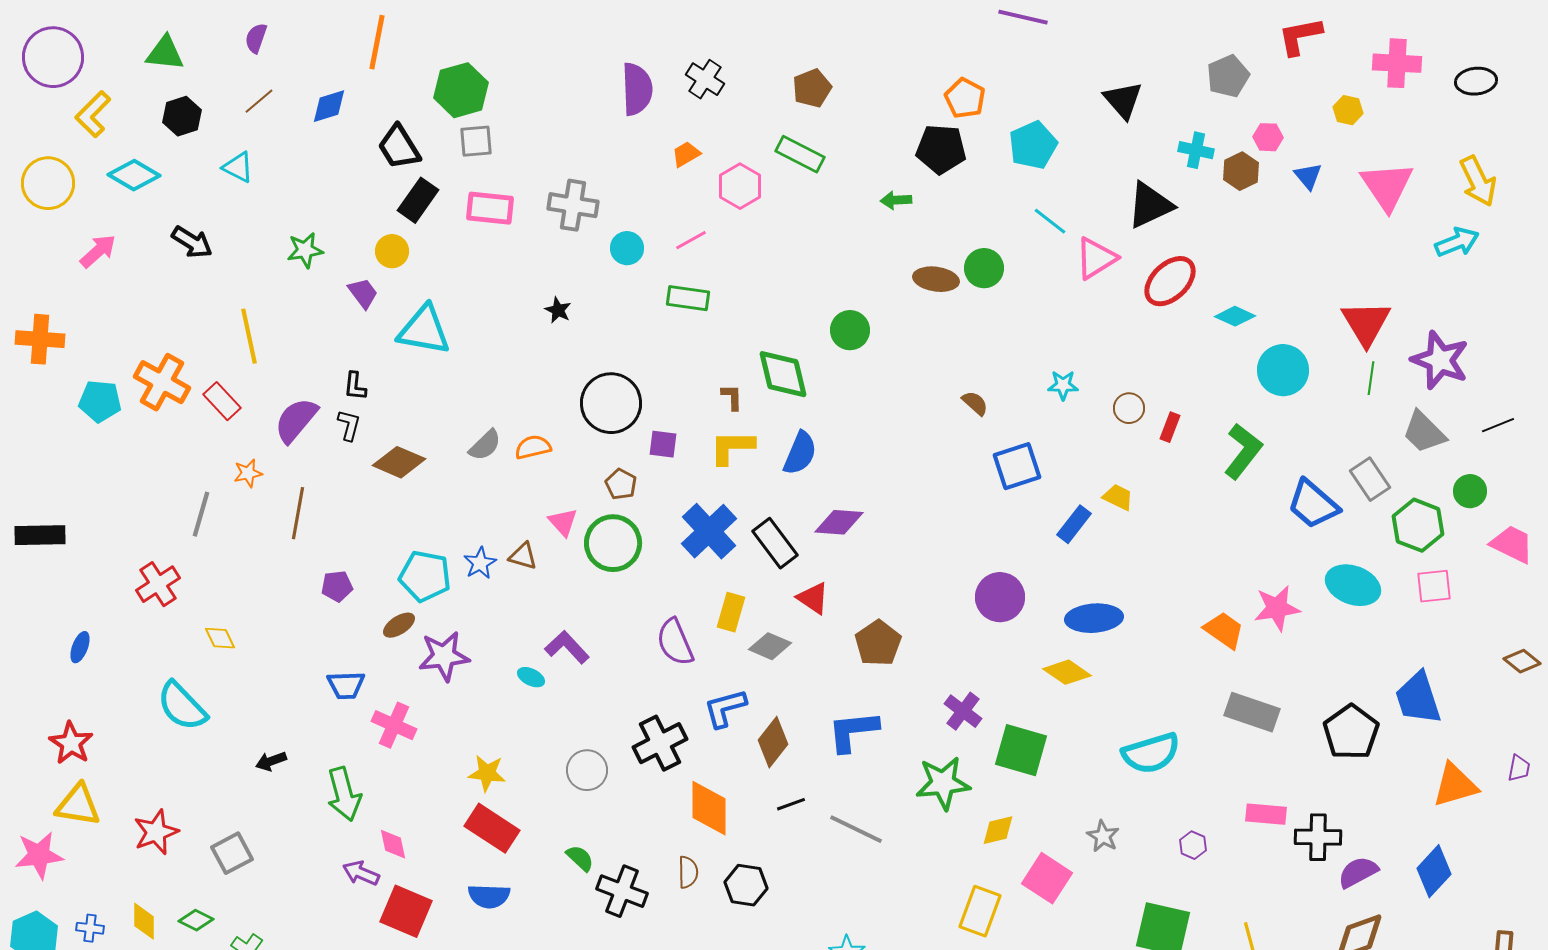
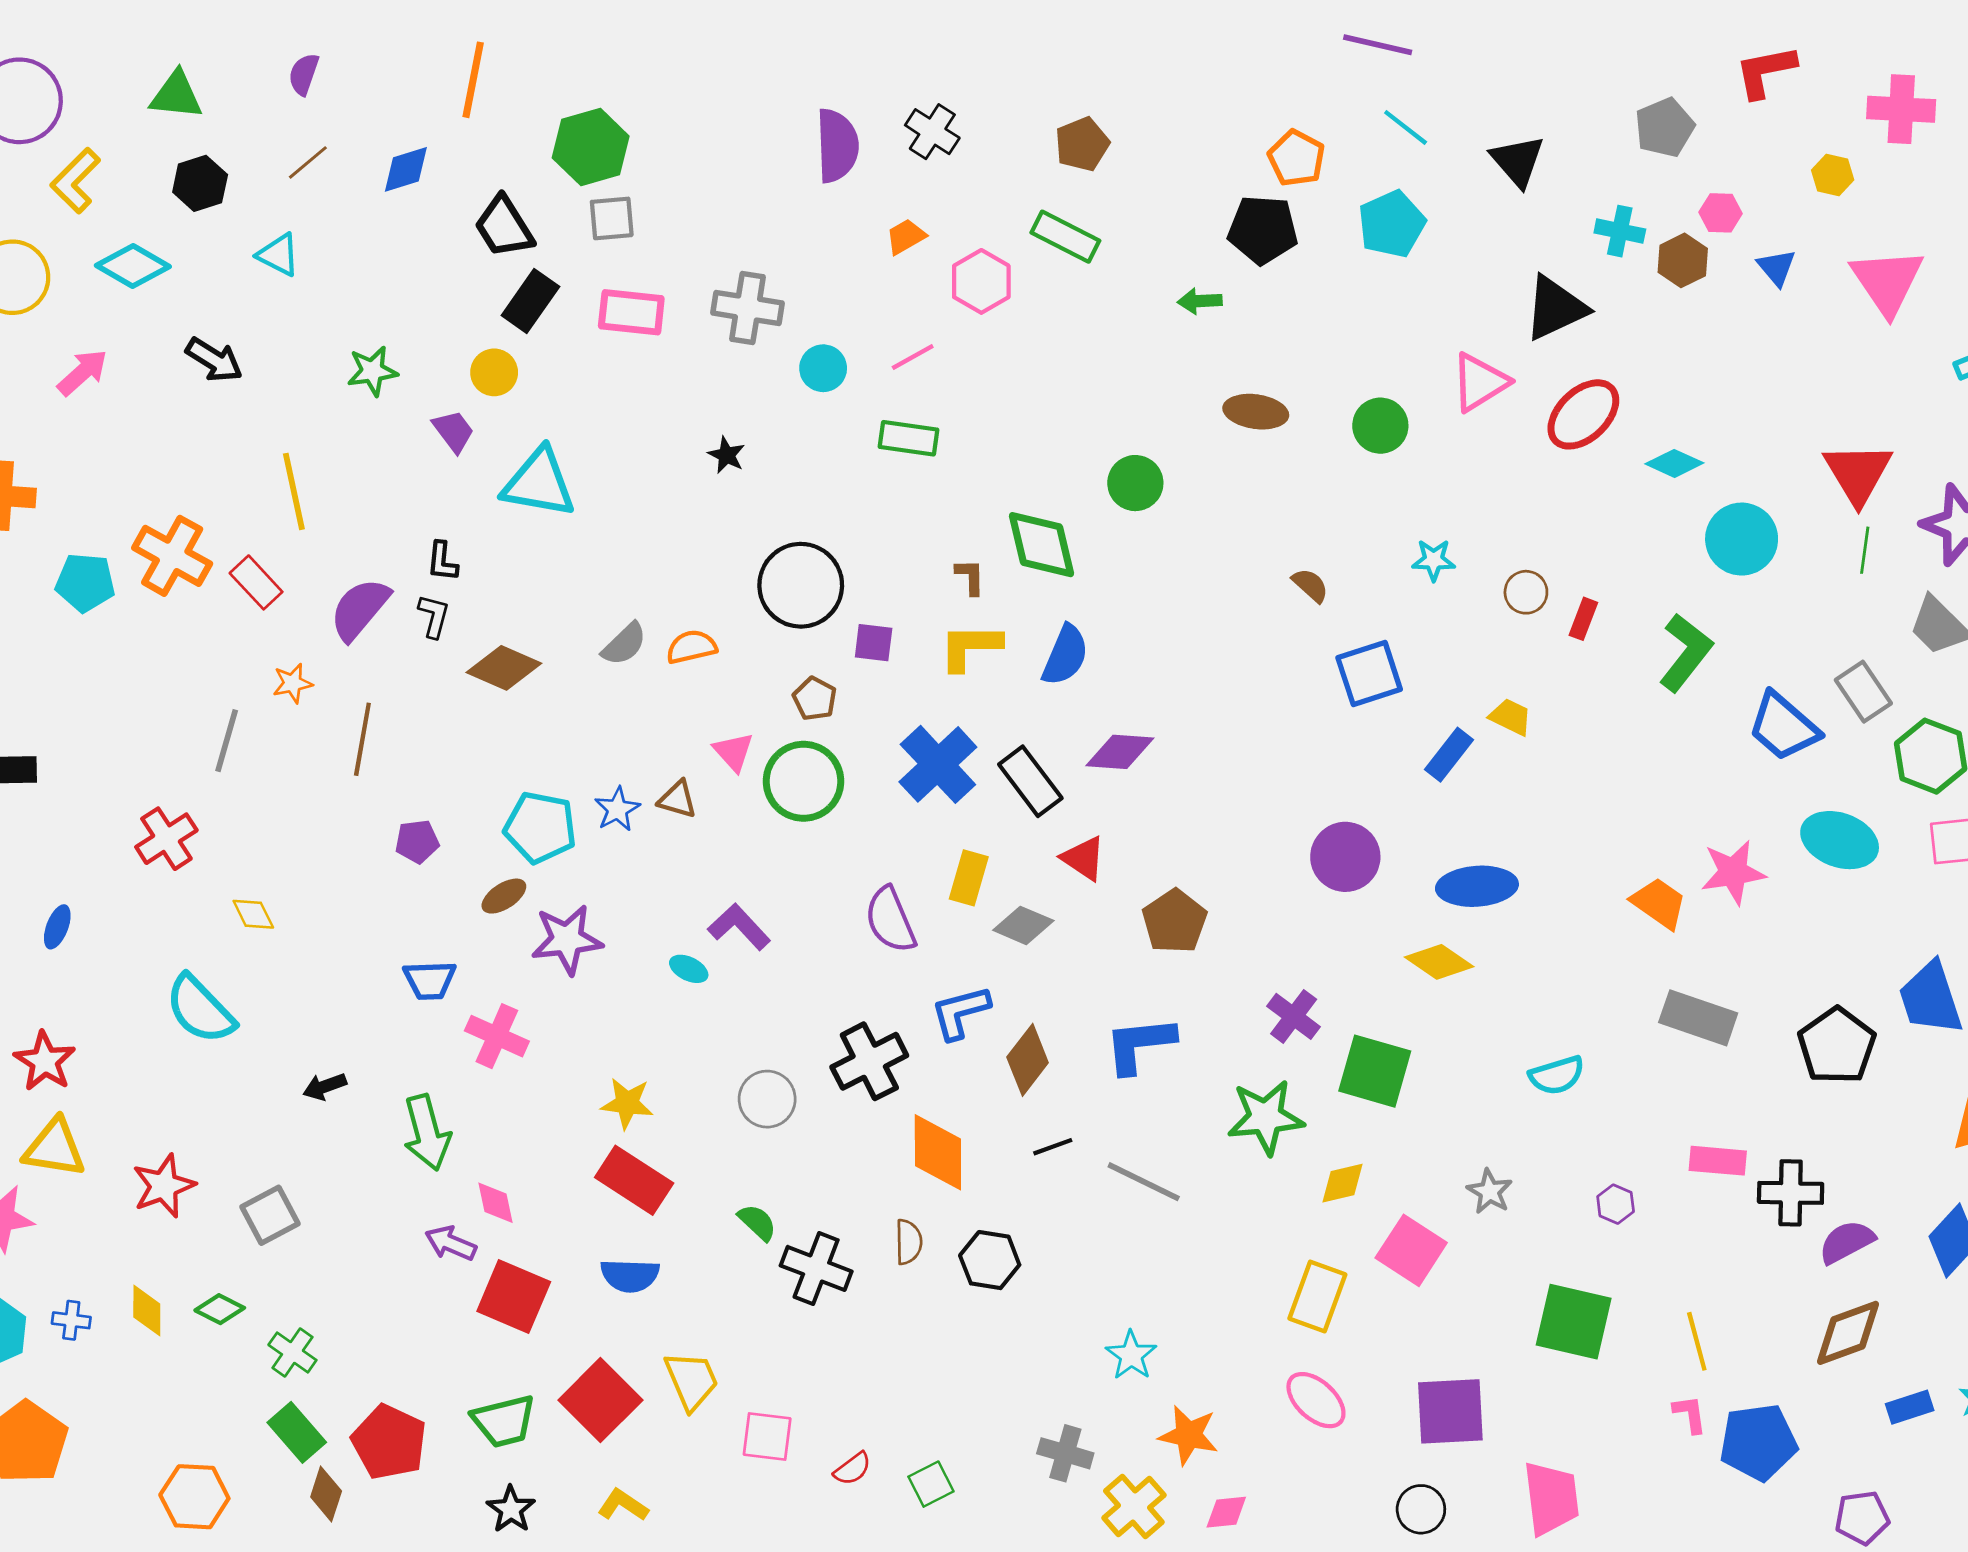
cyan line: (1050, 221) -> (1406, 127), moved
green circle: (984, 268) -> (1380, 426), moved
cyan semicircle: (1151, 753) -> (1557, 1075), size x0.7

